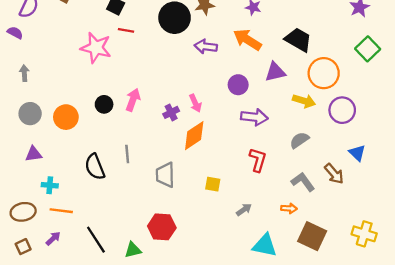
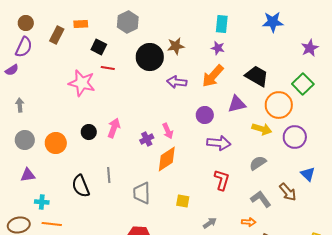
purple semicircle: (15, 33) -> (12, 70), turned 120
orange arrow: (247, 40) -> (213, 76), turned -80
green square: (368, 49) -> (303, 84), moved

